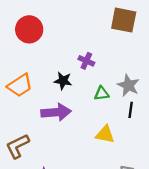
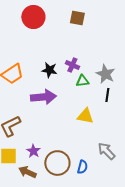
brown square: (124, 20) -> (77, 18), moved, size x0.7
red circle: (29, 29) -> (33, 17), moved
purple cross: (86, 61) -> (72, 65), moved

